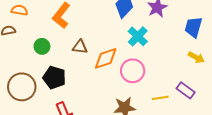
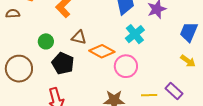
green circle: (42, 46) -> (46, 41), moved
orange diamond: (106, 58) -> (102, 51), turned 40
black pentagon: (54, 77) -> (63, 63), moved

